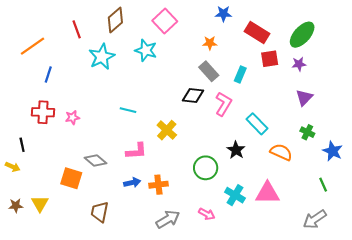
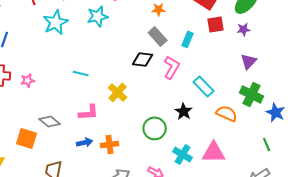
cyan star: (146, 50) -> (98, 16), turned -30
green cross: (307, 132) -> (252, 94), size x1.6

